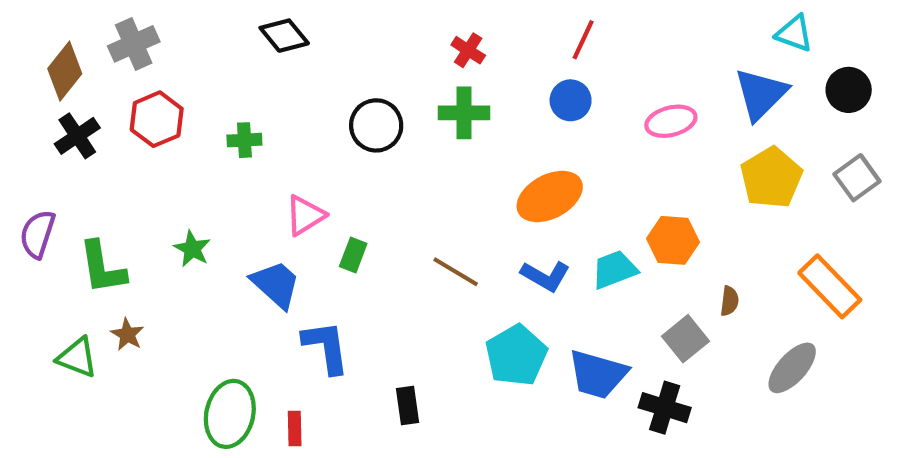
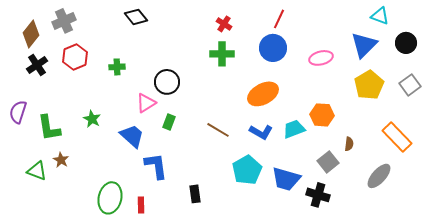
blue circle: (571, 100) -> (273, 48), size x1.4
black circle: (376, 125) -> (167, 82), moved

